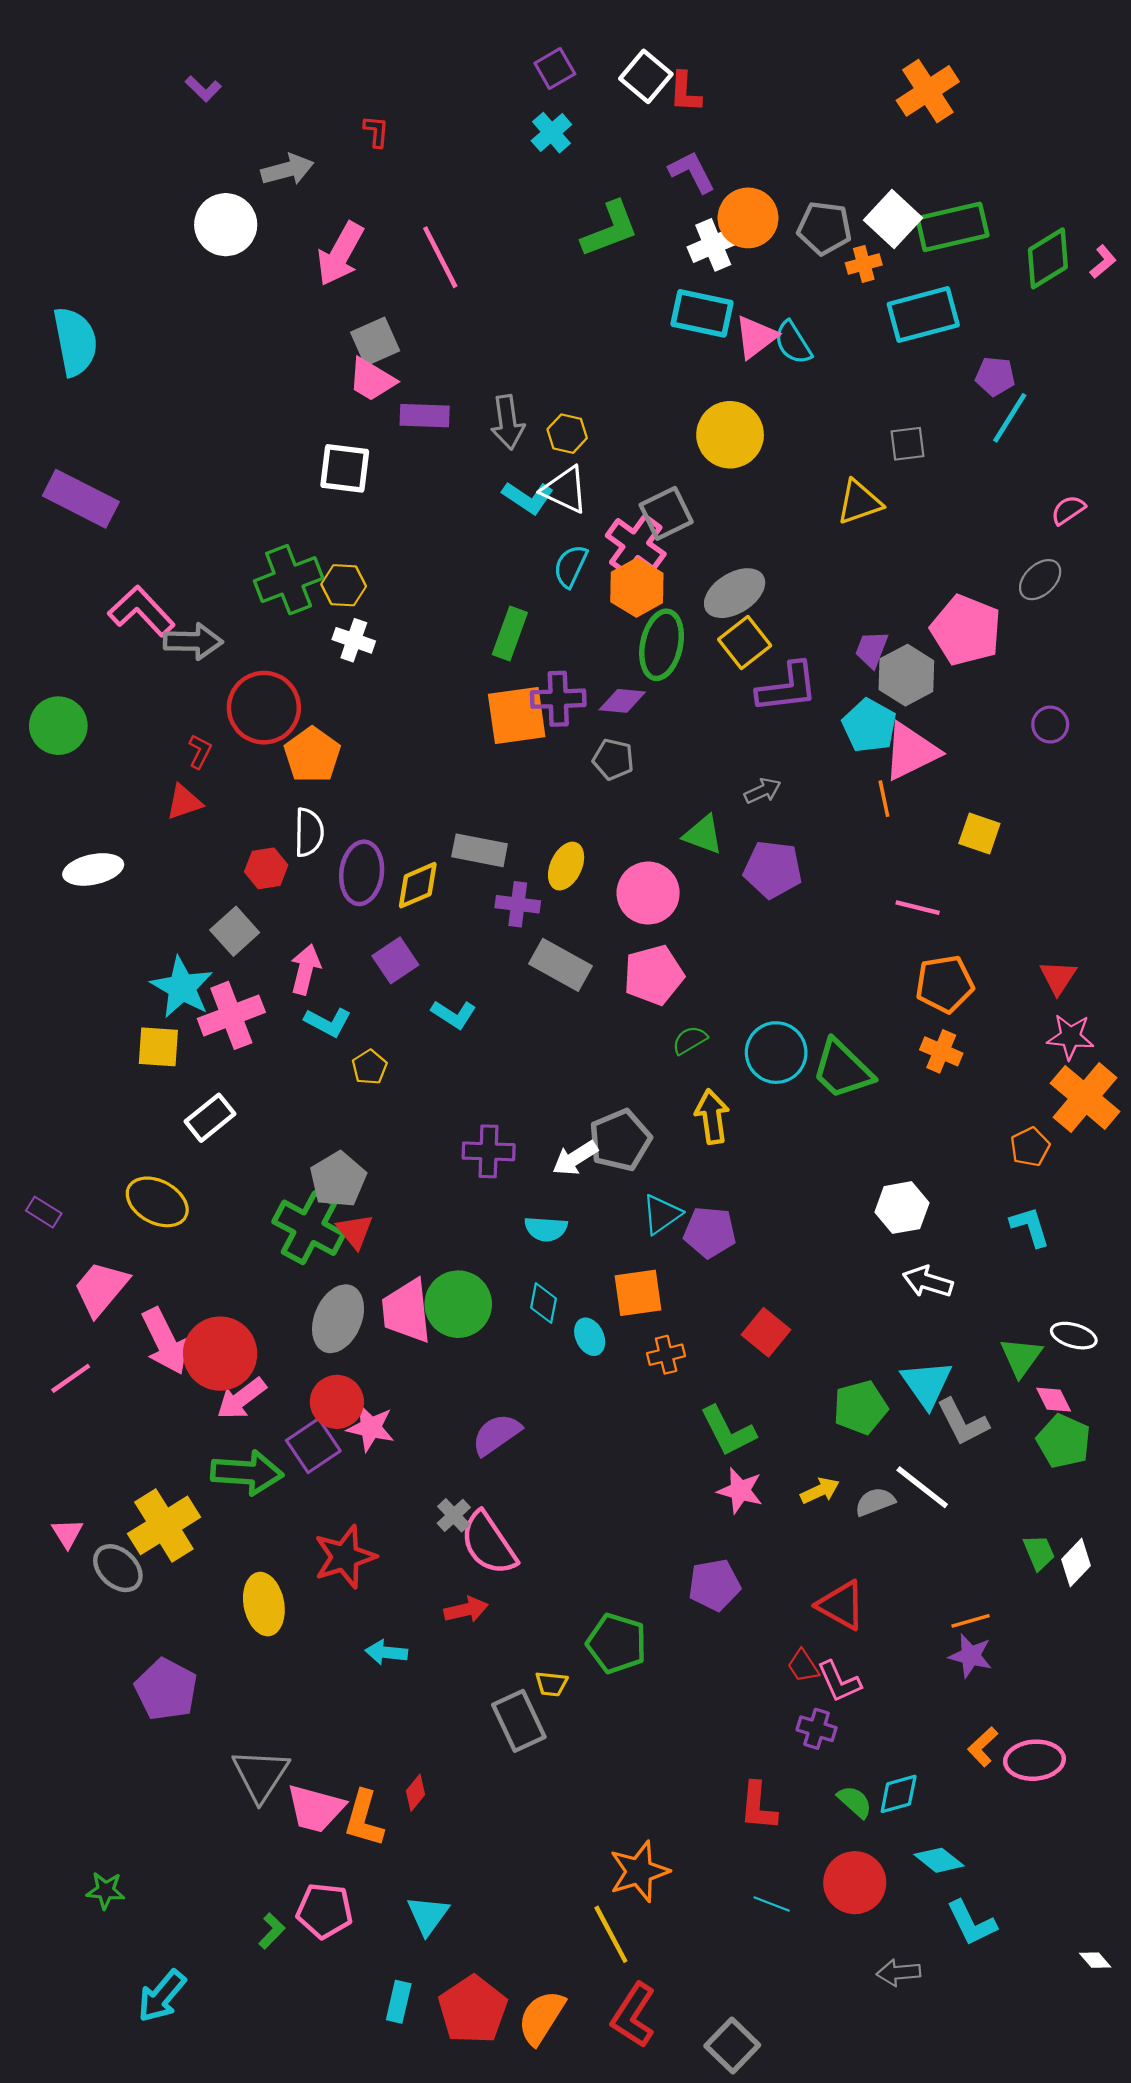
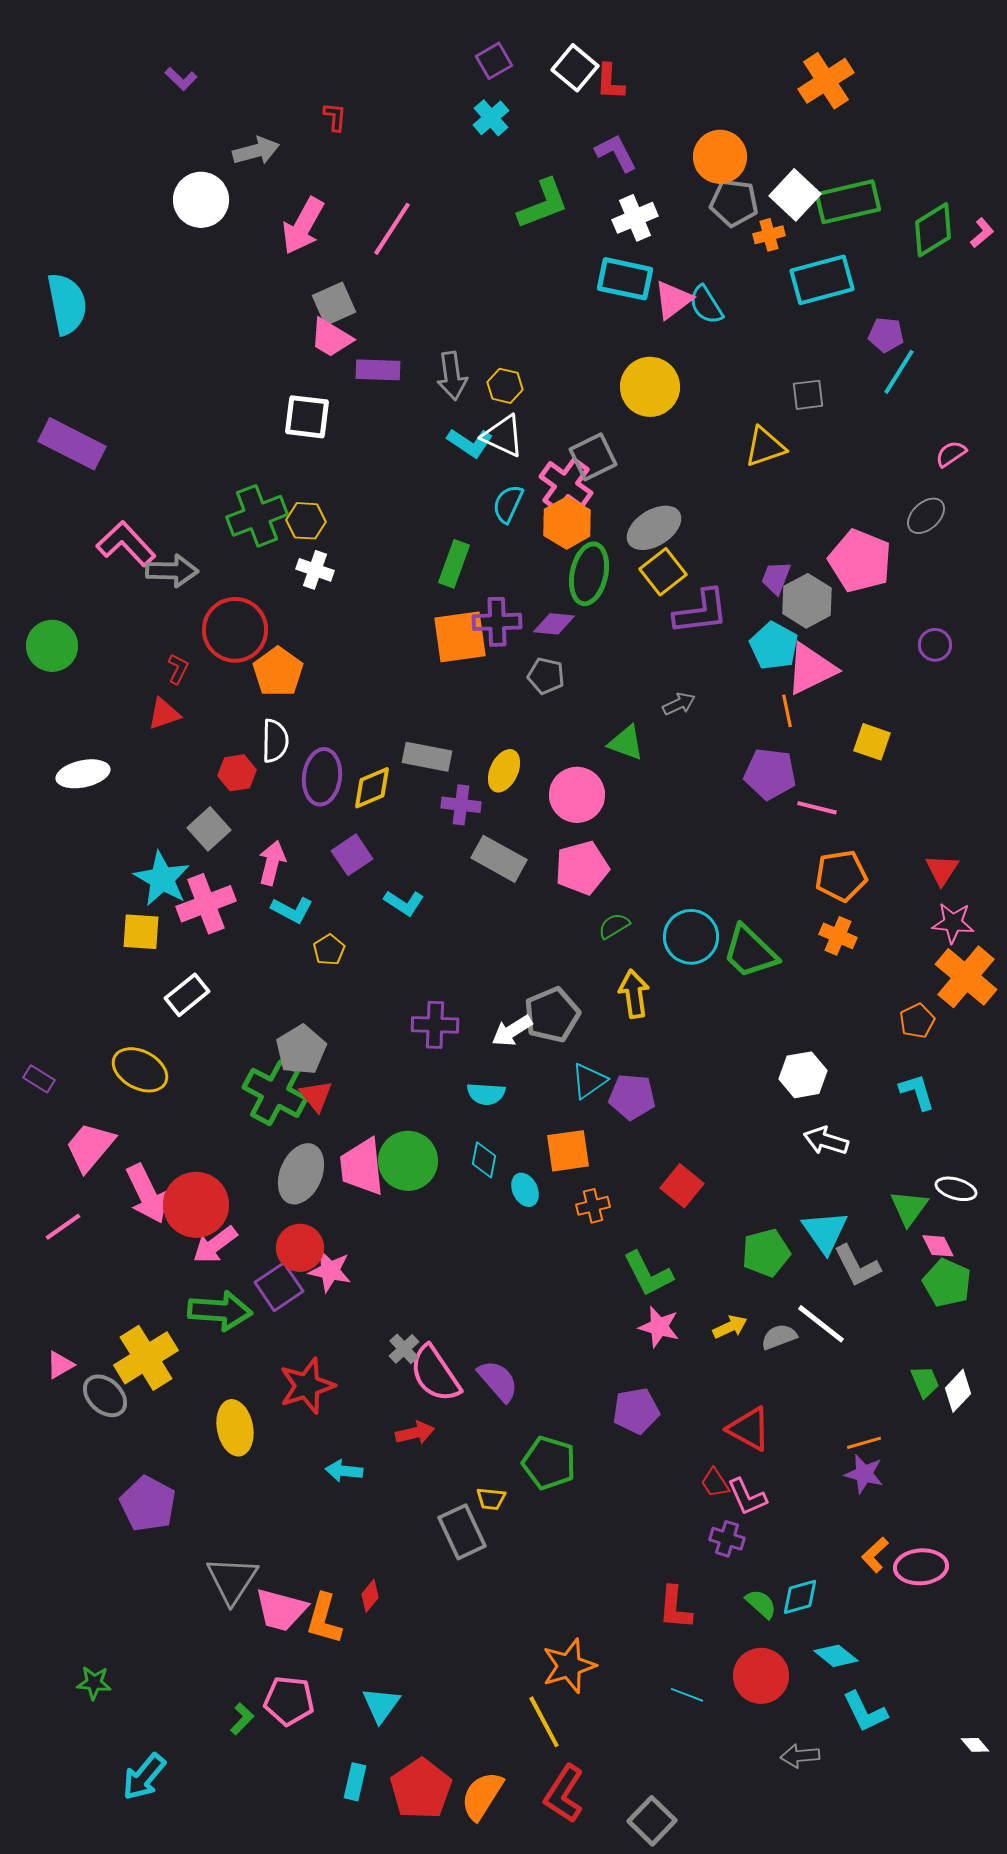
orange circle: (748, 218) -> (720, 157), moved
pink line: (440, 257) -> (392, 229), turned 60
purple pentagon: (773, 869) -> (770, 774), moved
purple semicircle: (496, 1434) -> (498, 1381), moved, turned 84
pink triangle: (67, 1533) -> (60, 1365), turned 32

